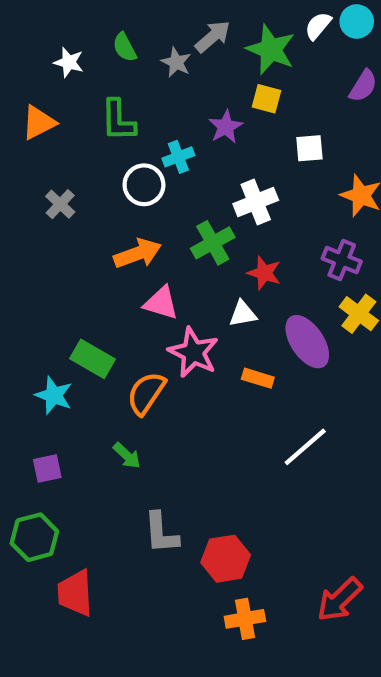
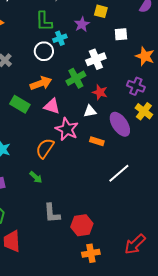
green L-shape: (118, 120) -> (44, 21), moved
green rectangle: (92, 359) -> (20, 104), moved

